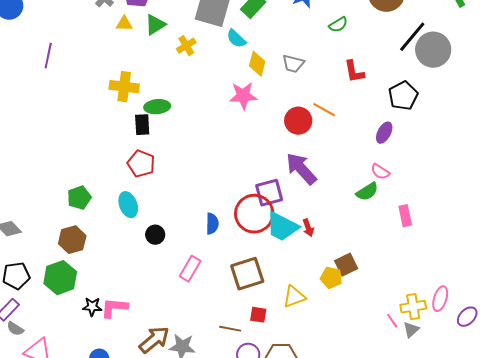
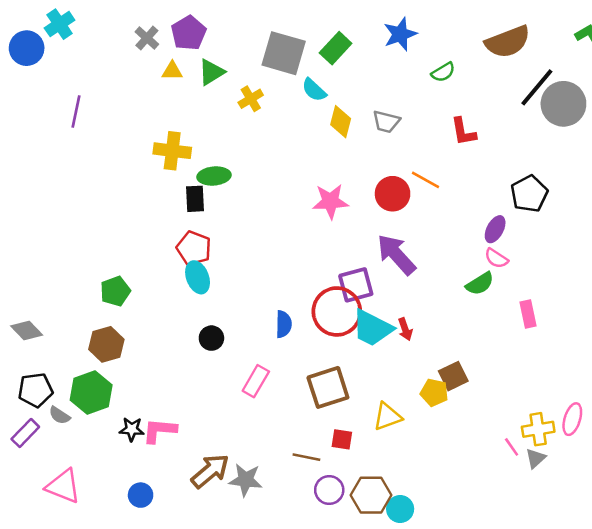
pink star: (243, 96) -> (330, 201), moved
black pentagon: (403, 96) -> (529, 194), moved
purple ellipse: (384, 133) -> (495, 229), moved
cyan ellipse: (128, 205) -> (198, 277), moved
gray semicircle: (15, 329) -> (60, 415), moved

